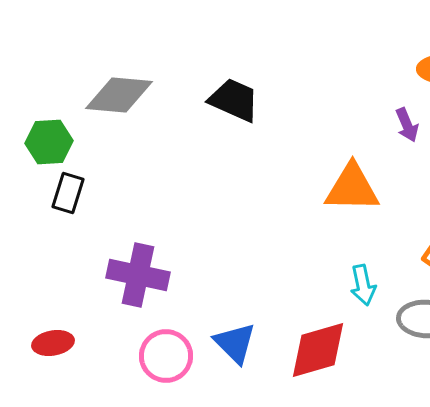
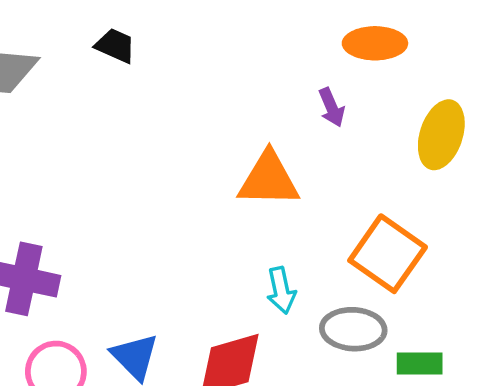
black trapezoid: (234, 100) -> (115, 46), moved, size x0.7

